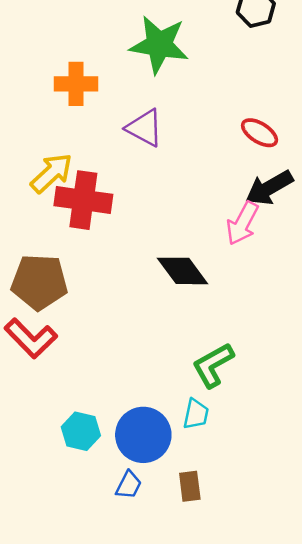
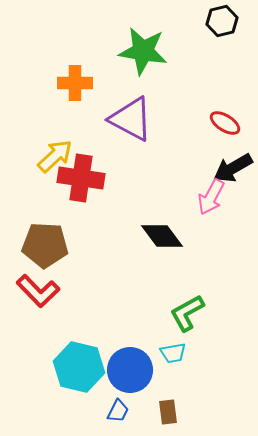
purple triangle: (145, 128) -> (131, 119), size x1.4
cyan trapezoid: (196, 414) -> (173, 353), turned 68
cyan hexagon: (81, 431) -> (79, 367), size x1.6

